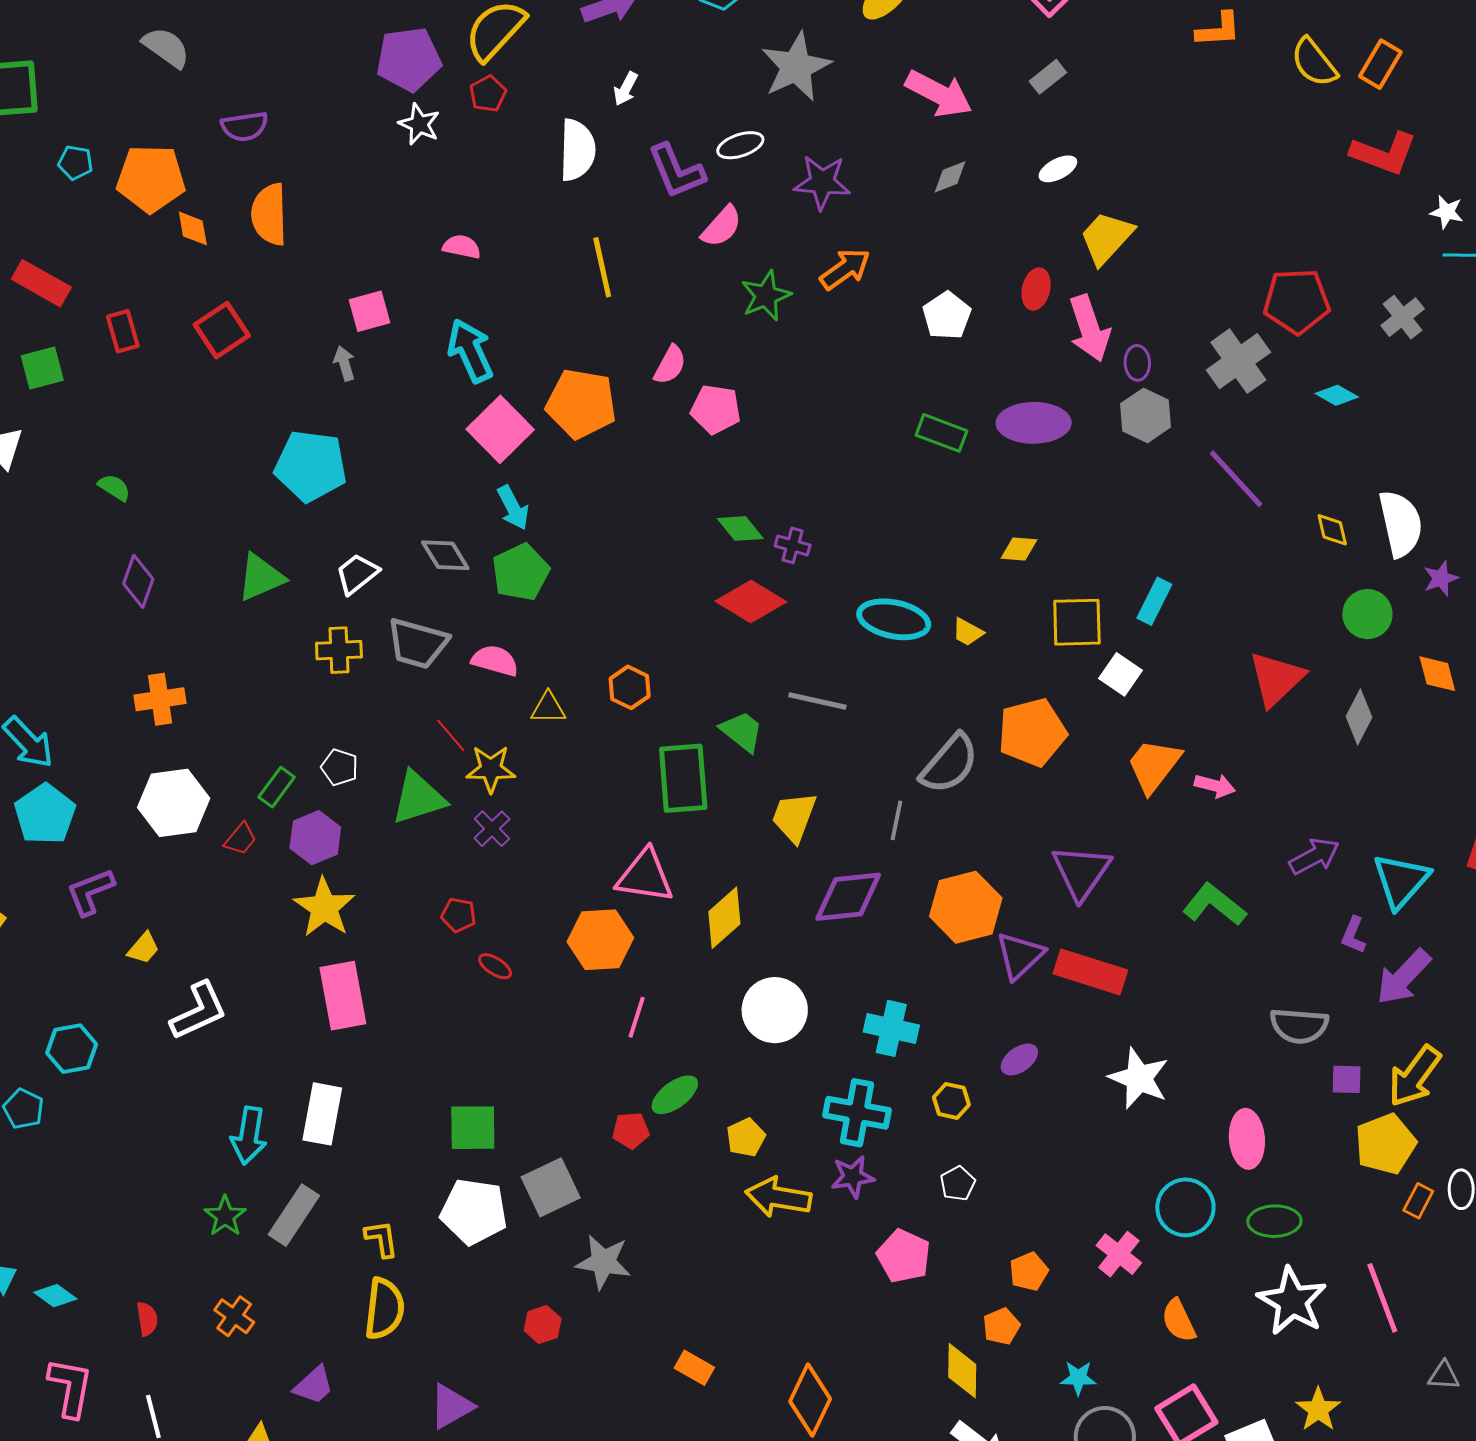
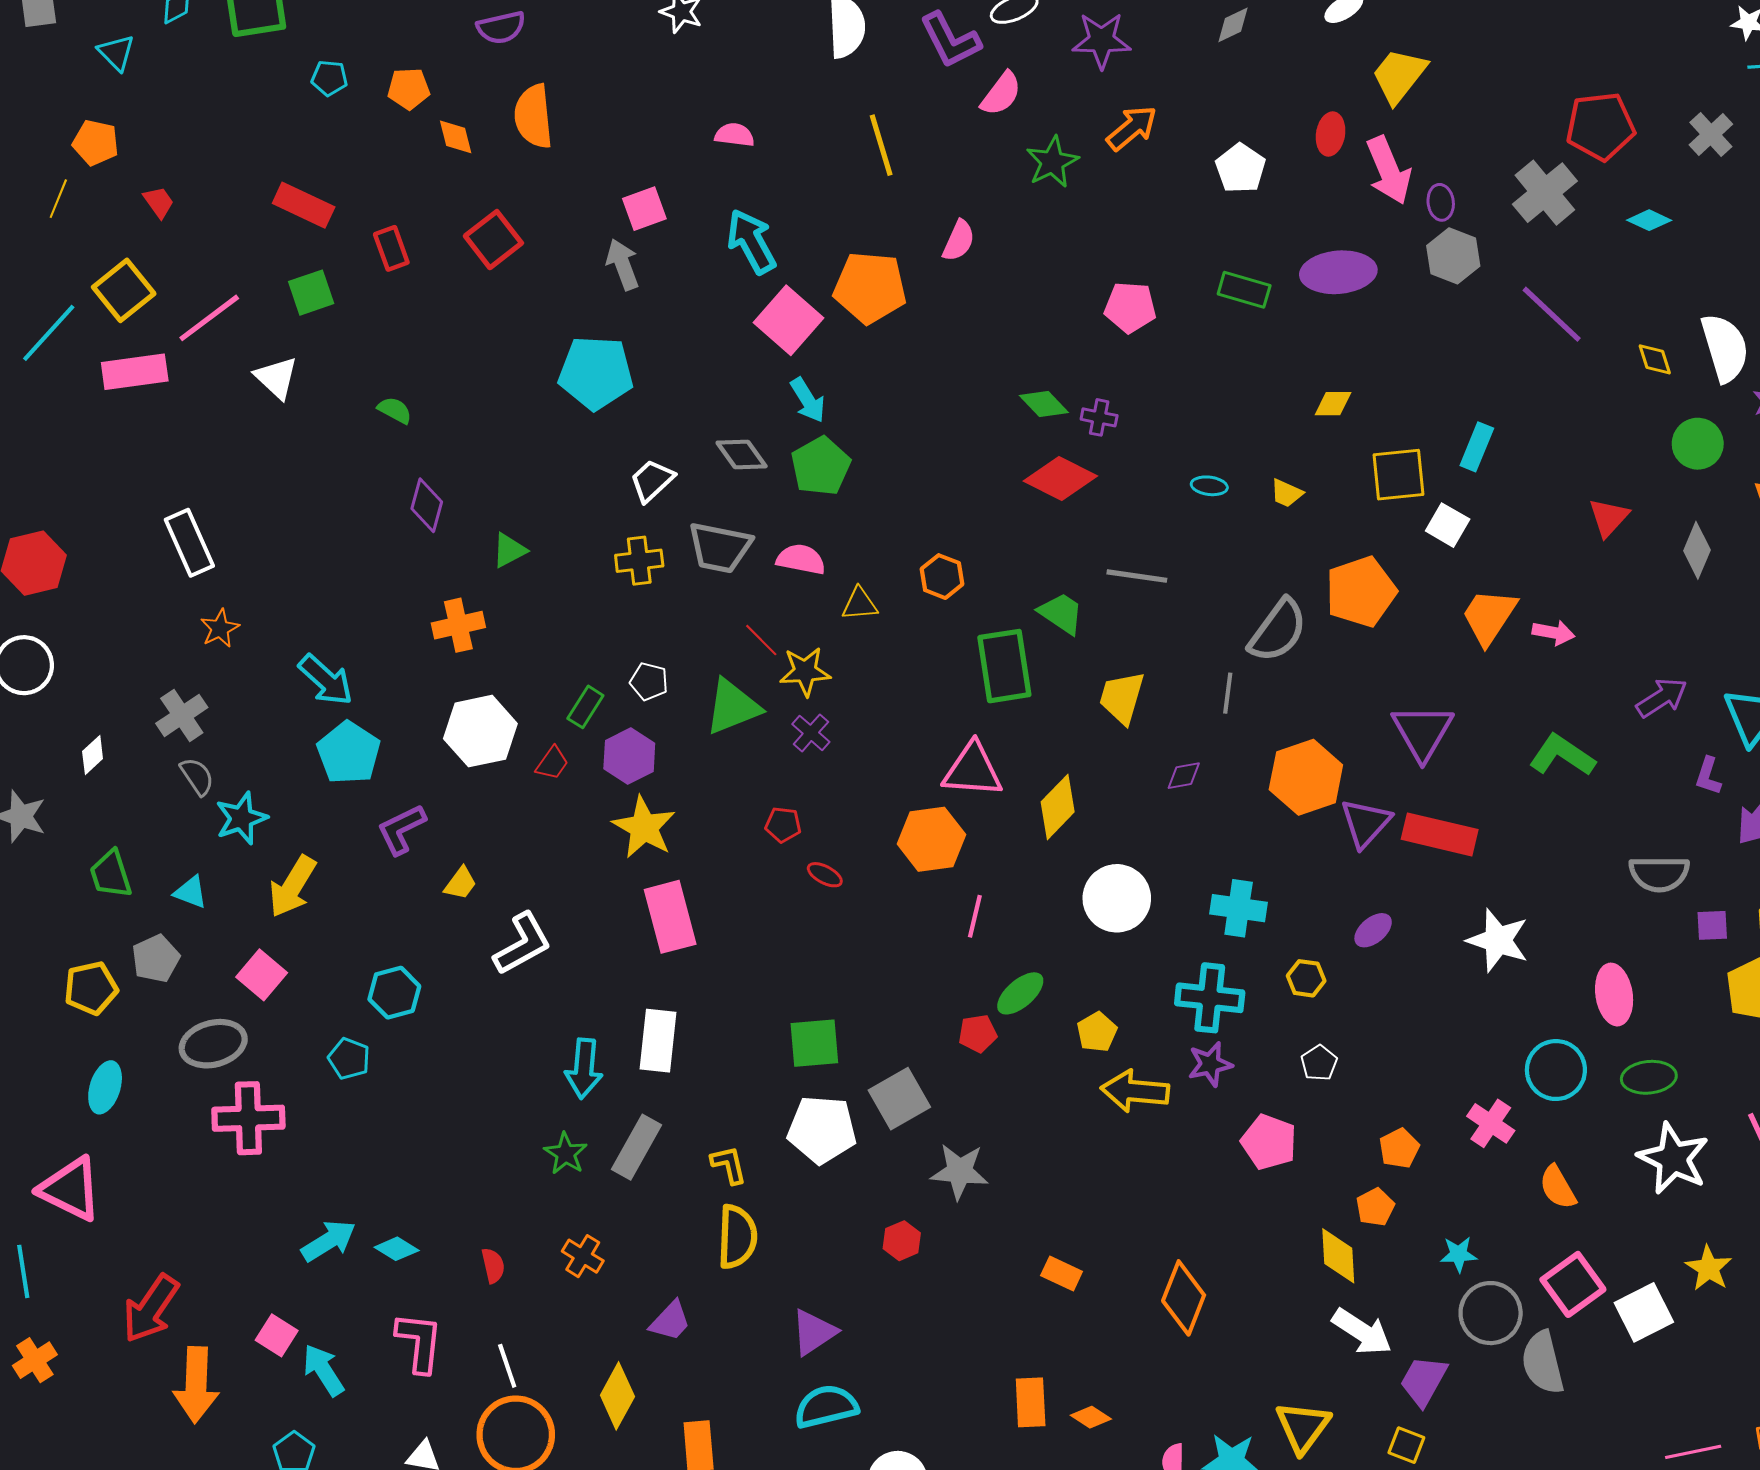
orange pentagon: (151, 179) -> (409, 89), size x0.6
gray arrow: (344, 363) -> (623, 264), size x1.4
pink pentagon: (716, 409) -> (1130, 307), moved
green triangle: (261, 577) -> (509, 550), moved, size x0.7
cyan ellipse: (894, 619) -> (1209, 486), size x0.5
red triangle: (1276, 679) -> (1609, 517), size x0.7
purple diamond: (848, 897) -> (1184, 776), size x0.5

